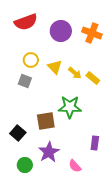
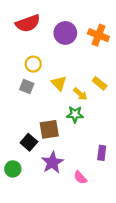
yellow triangle: (55, 67) -> (59, 83), moved
yellow arrow: (75, 73) -> (80, 94), moved
green star: (70, 107) -> (75, 114), size x0.7
black square: (18, 133) -> (29, 142), moved
green circle: (25, 165) -> (13, 169), moved

